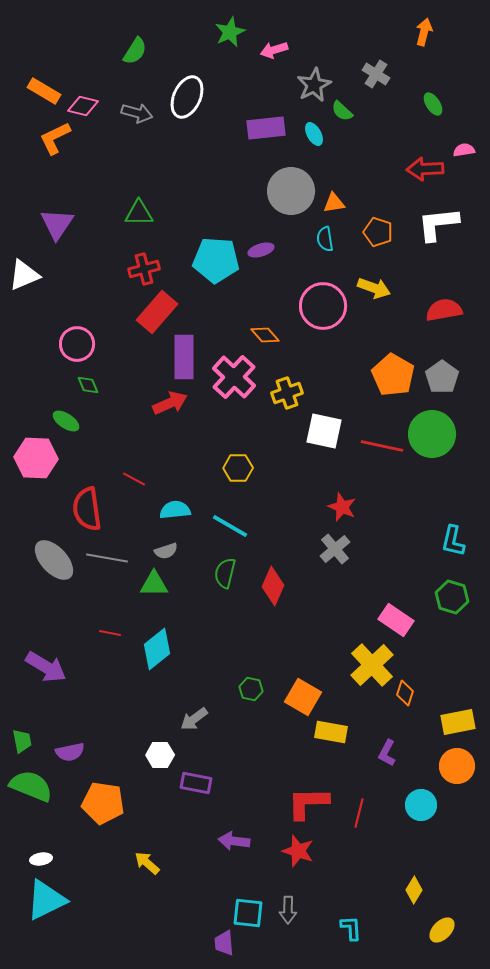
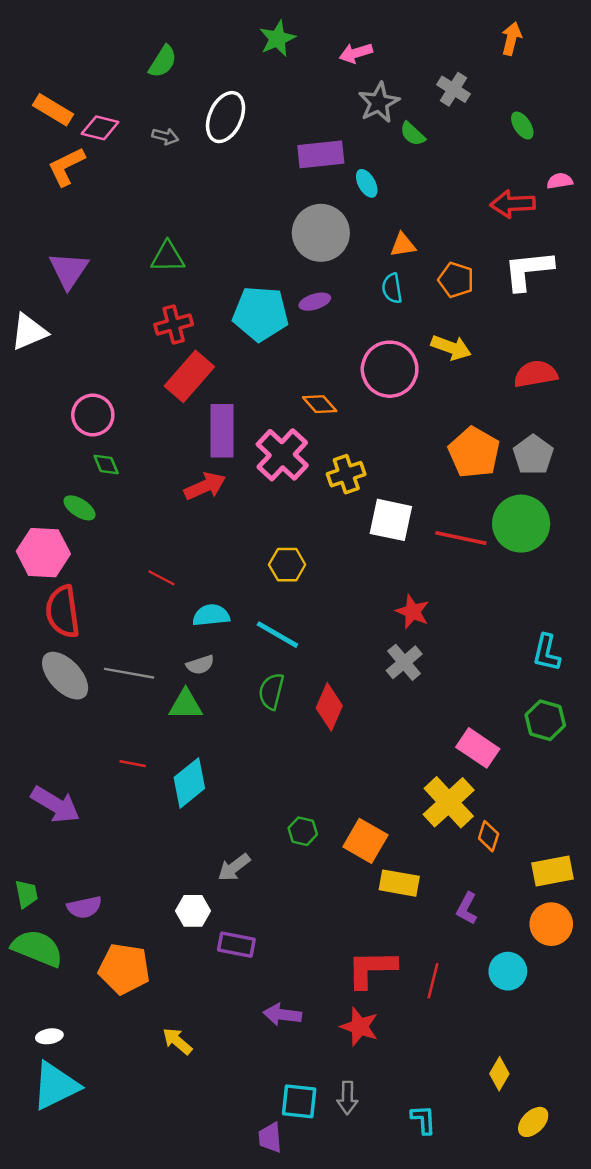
pink arrow: (274, 50) -> (356, 53), moved
gray arrow: (137, 113) -> (165, 136), size x0.7
cyan ellipse: (314, 134) -> (367, 183), moved
gray circle: (291, 191) -> (321, 233), moved
red semicircle: (87, 509) -> (63, 612), moved

